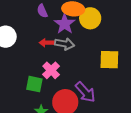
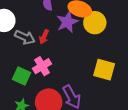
red arrow: (46, 43) -> (44, 37), turned -80
gray arrow: (65, 44) -> (25, 37), moved

